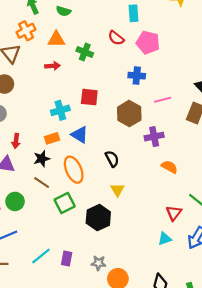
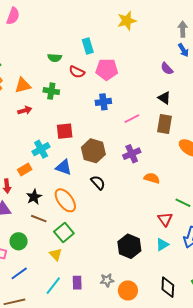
green semicircle: (63, 11) -> (55, 58), moved
brown hexagon: (129, 114) -> (93, 151), moved
orange rectangle: (52, 138) -> (25, 170), moved
yellow triangle: (117, 190) -> (56, 254), moved
black hexagon: (98, 218) -> (129, 246), moved

